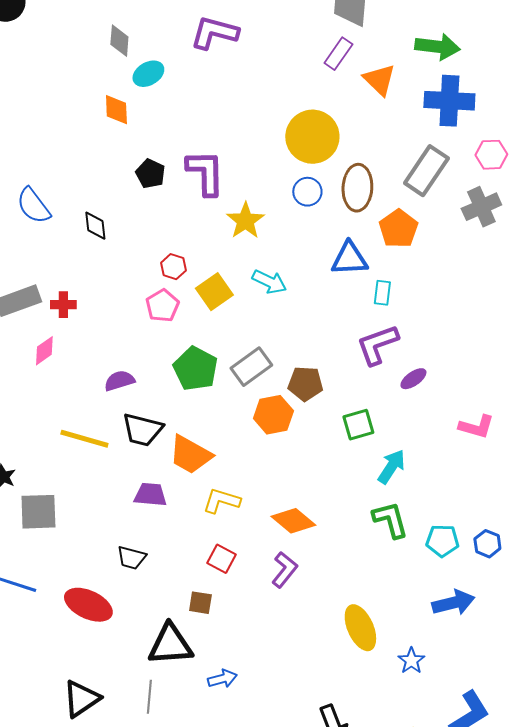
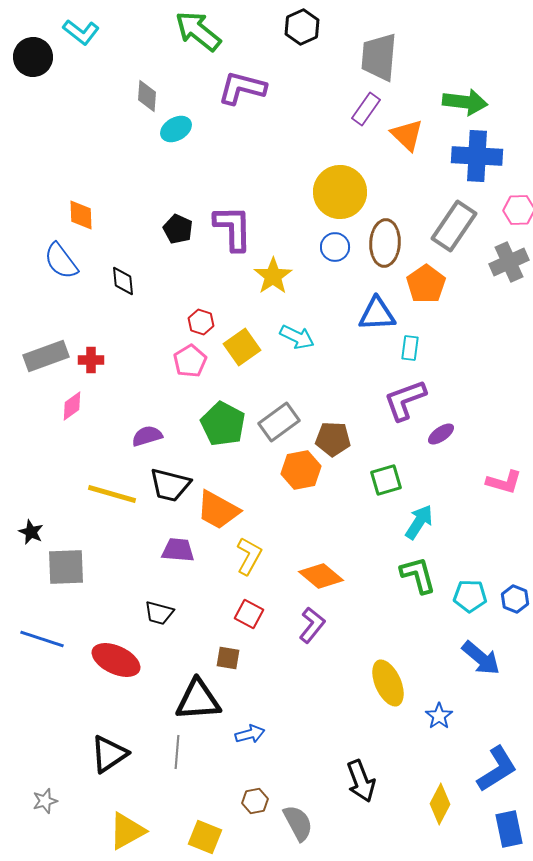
orange diamond: (116, 110) -> (81, 215), moved
yellow L-shape: (221, 501) -> (249, 556), turned 102
blue arrow: (453, 603) -> (481, 658), turned 54

